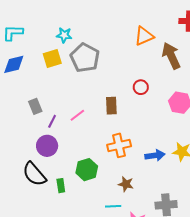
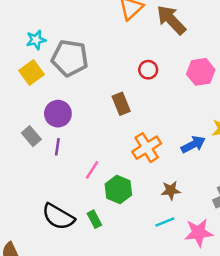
pink line: (77, 115) -> (92, 170), moved
purple circle: (47, 146) -> (58, 114), moved

